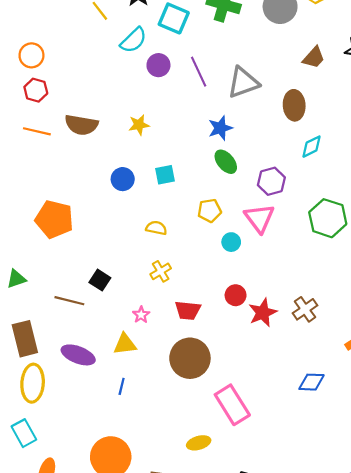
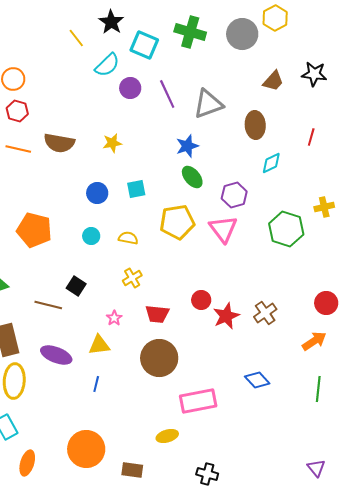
yellow pentagon: (209, 211) -> (177, 222), size x1.6
cyan circle: (231, 242) -> (91, 236), moved
blue diamond: (312, 382) -> (257, 380), moved, turned 45
pink rectangle: (232, 405) -> (198, 401), turned -69

